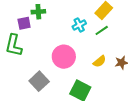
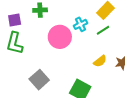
purple square: (24, 23) -> (15, 20), moved
pink circle: (64, 57) -> (60, 37), moved

